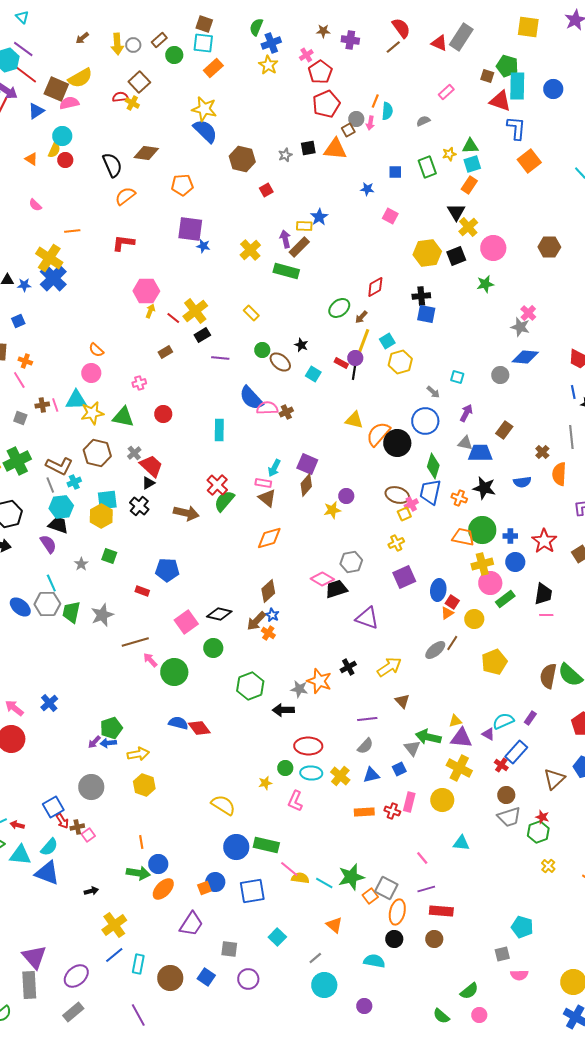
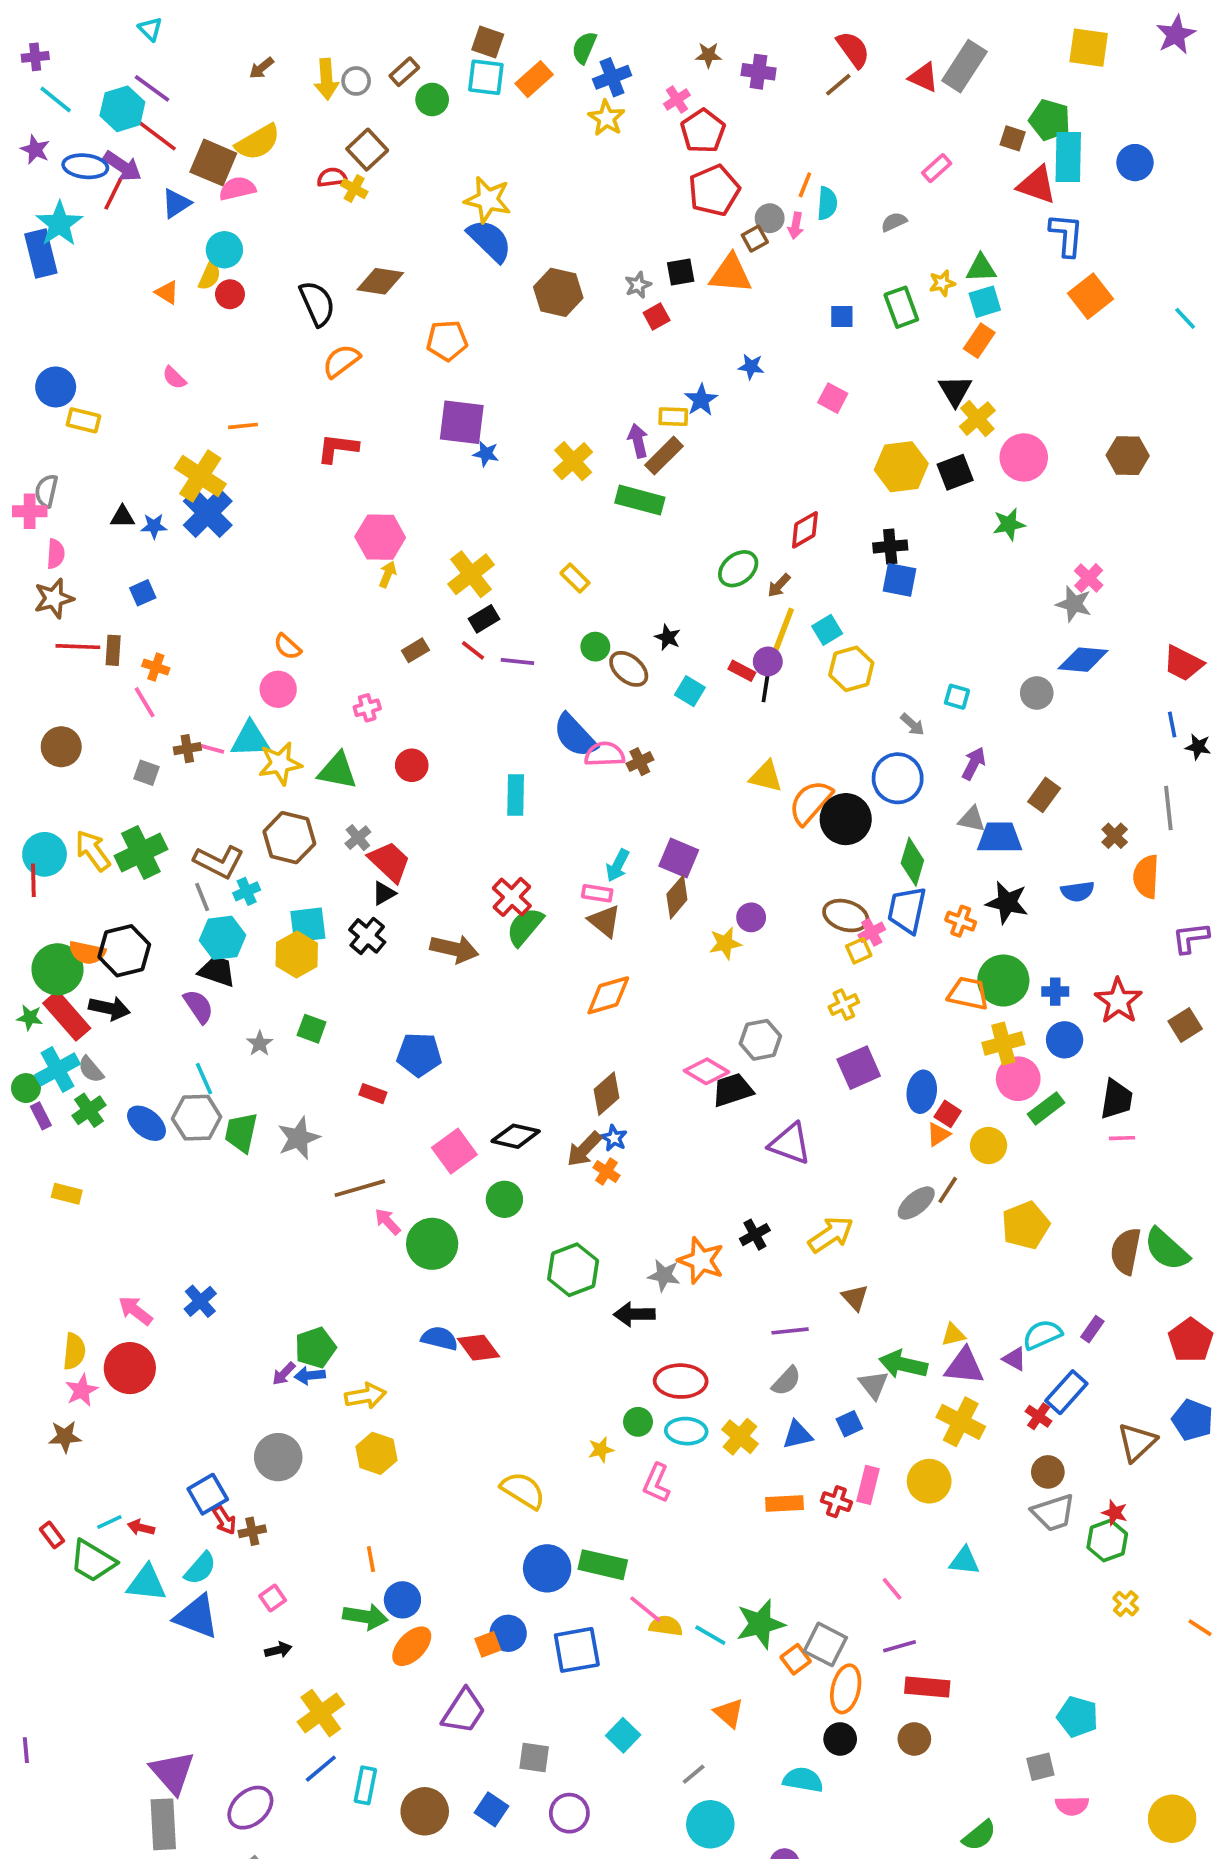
orange rectangle: (213, 68) -> (534, 79), moved
blue star: (367, 189) -> (751, 367), moved
red square: (266, 190) -> (657, 316), moved
red line: (173, 318) -> (473, 650), moved
pink line: (55, 405) -> (211, 749), turned -56
pink square: (88, 835) -> (273, 1598), moved

